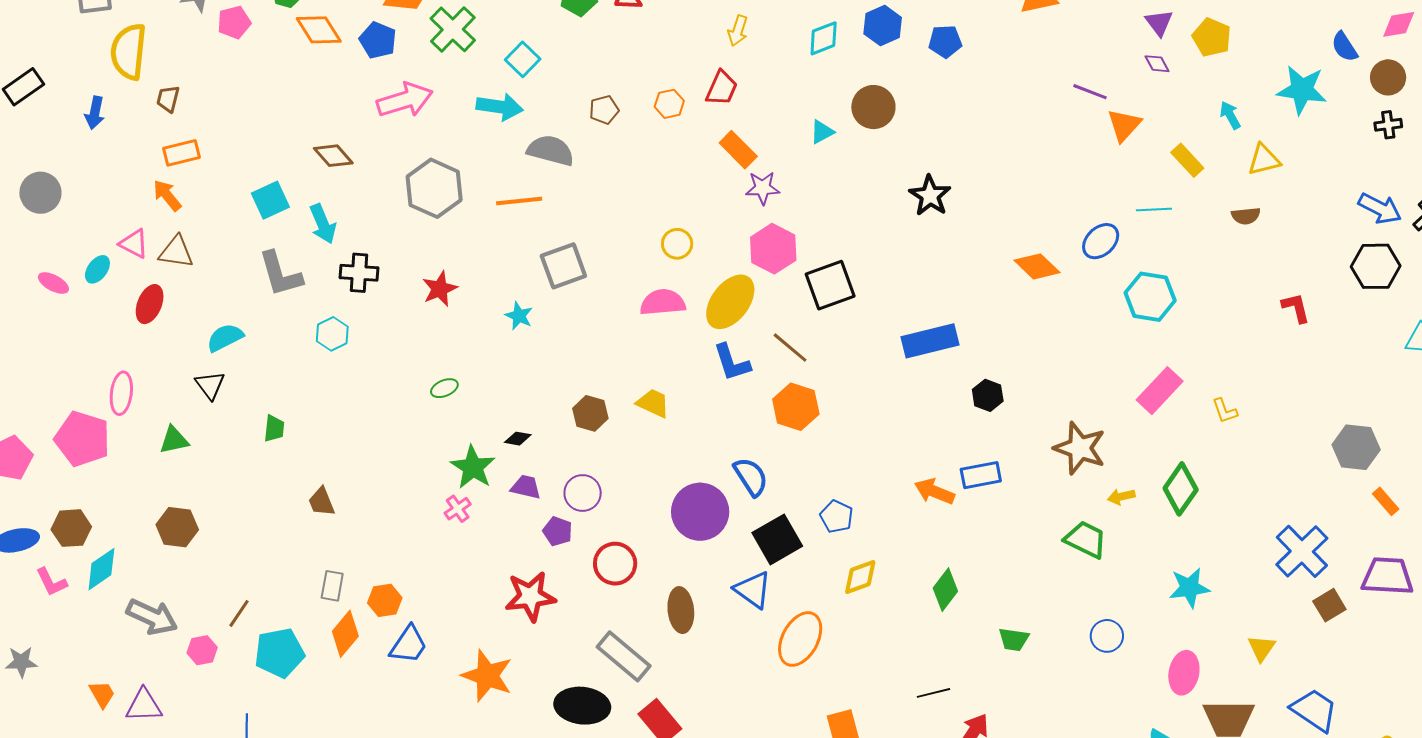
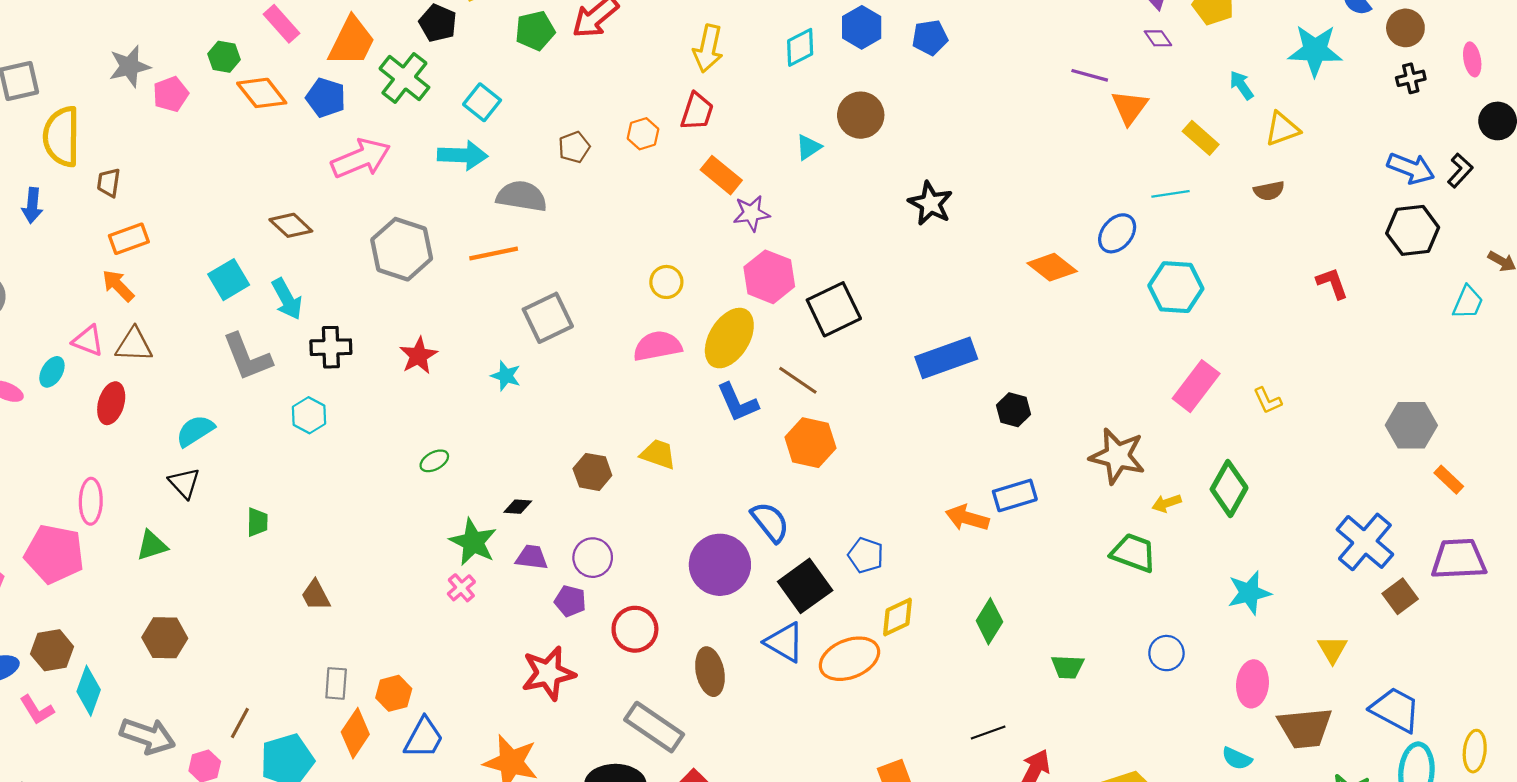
yellow arrow: (738, 31) -> (708, 48), size x1.4
cyan diamond: (101, 569) -> (89, 691), turned -30
orange ellipse: (800, 639) -> (849, 659), moved, turned 46

